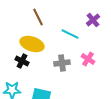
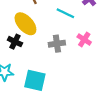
yellow ellipse: (32, 44) -> (25, 24), turned 30

